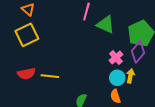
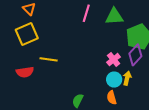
green triangle: (106, 25) -> (114, 16), moved, turned -30
yellow line: (50, 76) -> (49, 59), moved

